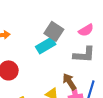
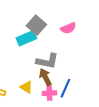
gray L-shape: (84, 55) -> (47, 61), moved

